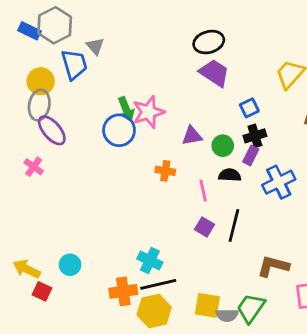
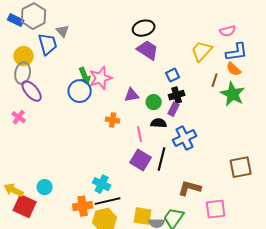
blue cross: (279, 182) -> (185, 138), moved
purple square: (205, 227) -> (141, 160), size x1.5
red square: (42, 291) -> (25, 206), size x1.6

